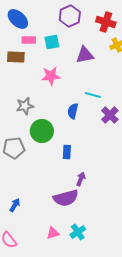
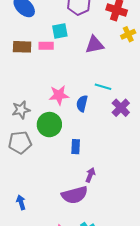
pink rectangle: (29, 40) -> (46, 46), moved
pink star: (51, 76) -> (59, 95), moved
gray star: (25, 106) -> (21, 110), moved
blue arrow: (15, 205) -> (21, 202), turned -48

